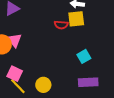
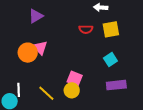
yellow square: (76, 19) -> (111, 29), moved
pink square: (15, 74) -> (75, 79), moved

